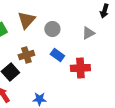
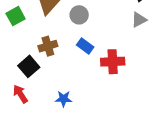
gray triangle: (88, 33) -> (139, 20), moved

